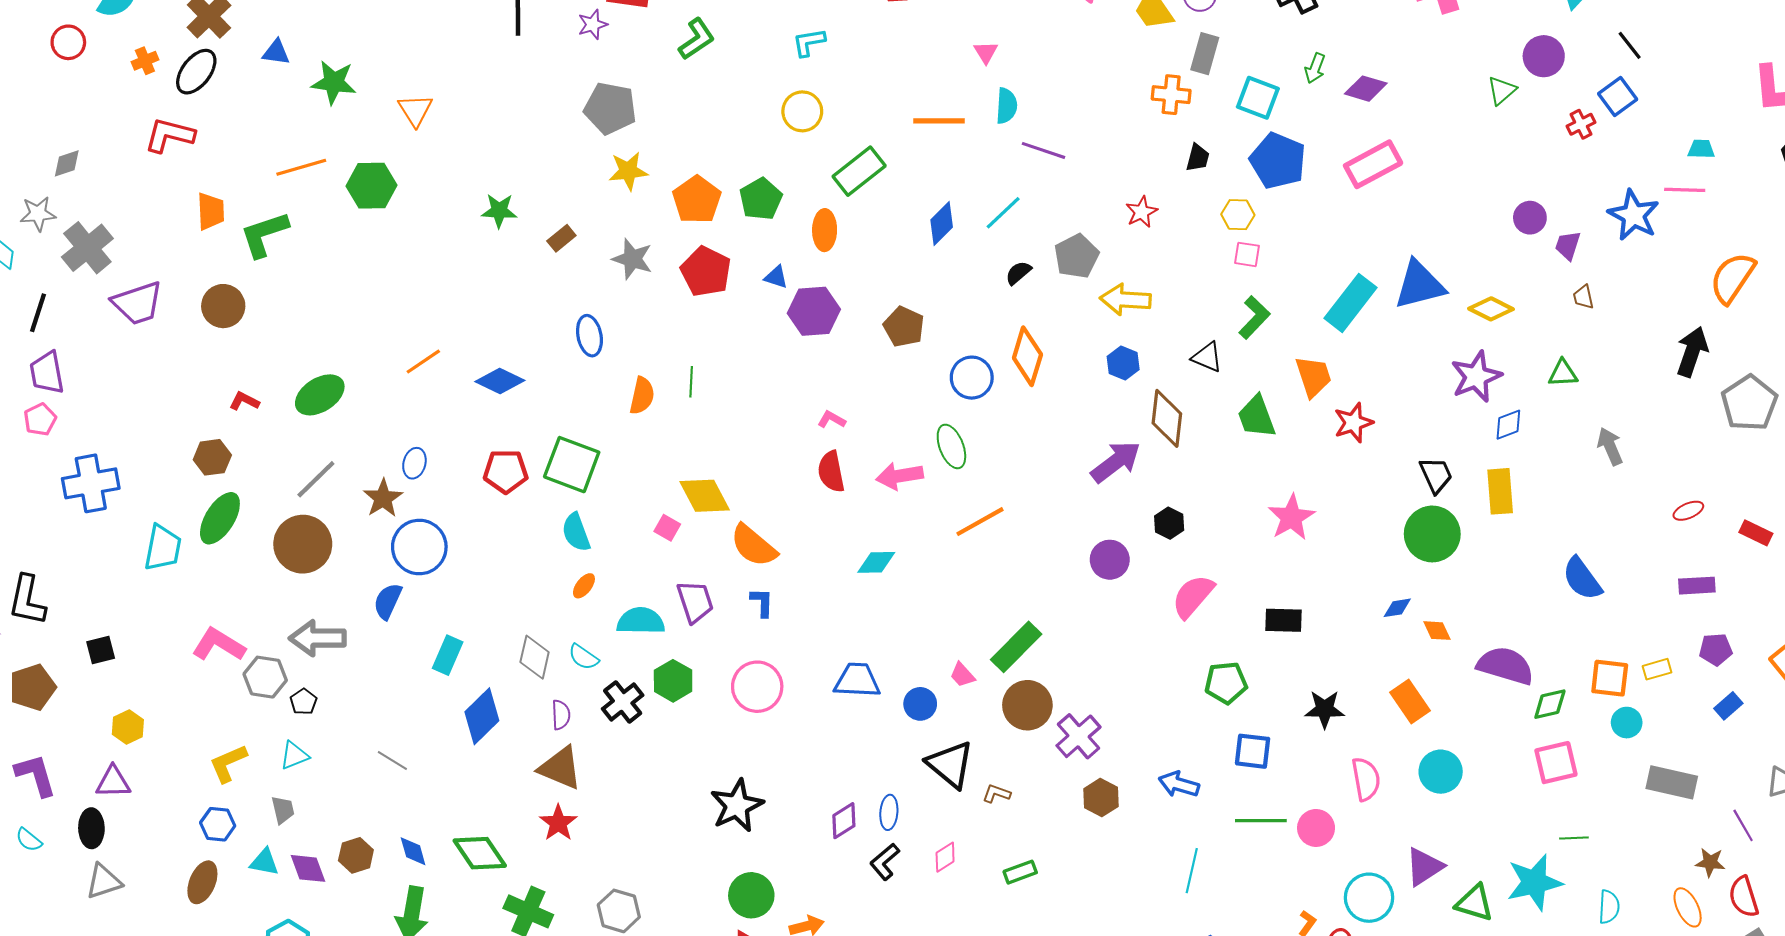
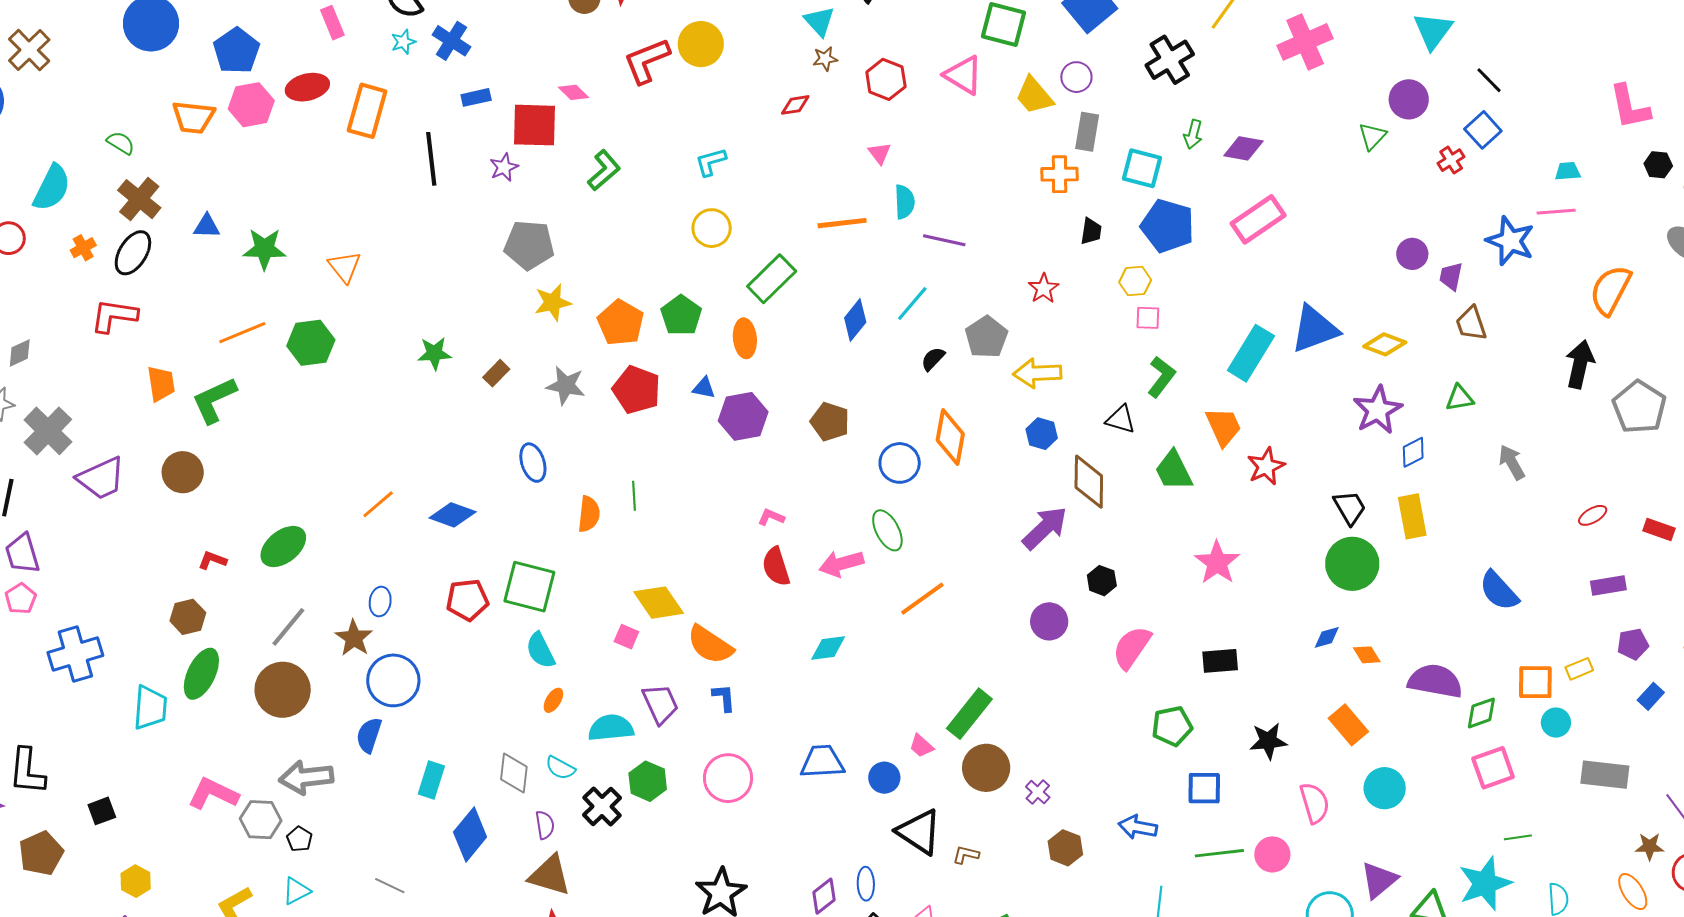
brown trapezoid: (1583, 297) -> (1471, 324), size x1.5
purple cross: (1078, 736) -> (1038, 792), size x0.6

